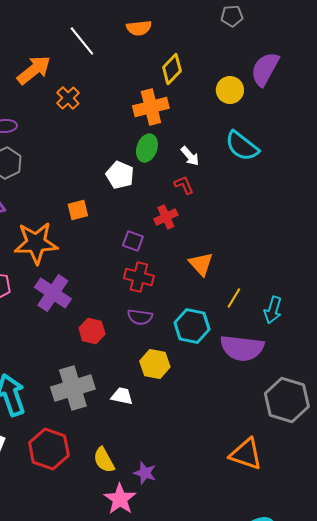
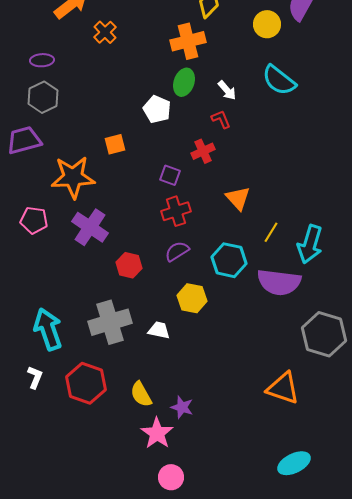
red cross: (139, 277) -> (176, 211), turned -32
cyan arrow: (273, 310) -> (310, 244), size x1.4
purple semicircle: (140, 317) -> (177, 251), turned 140

